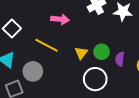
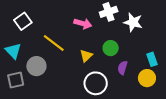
pink arrow: (60, 19) -> (83, 24), moved
green circle: (102, 52) -> (111, 48), moved

